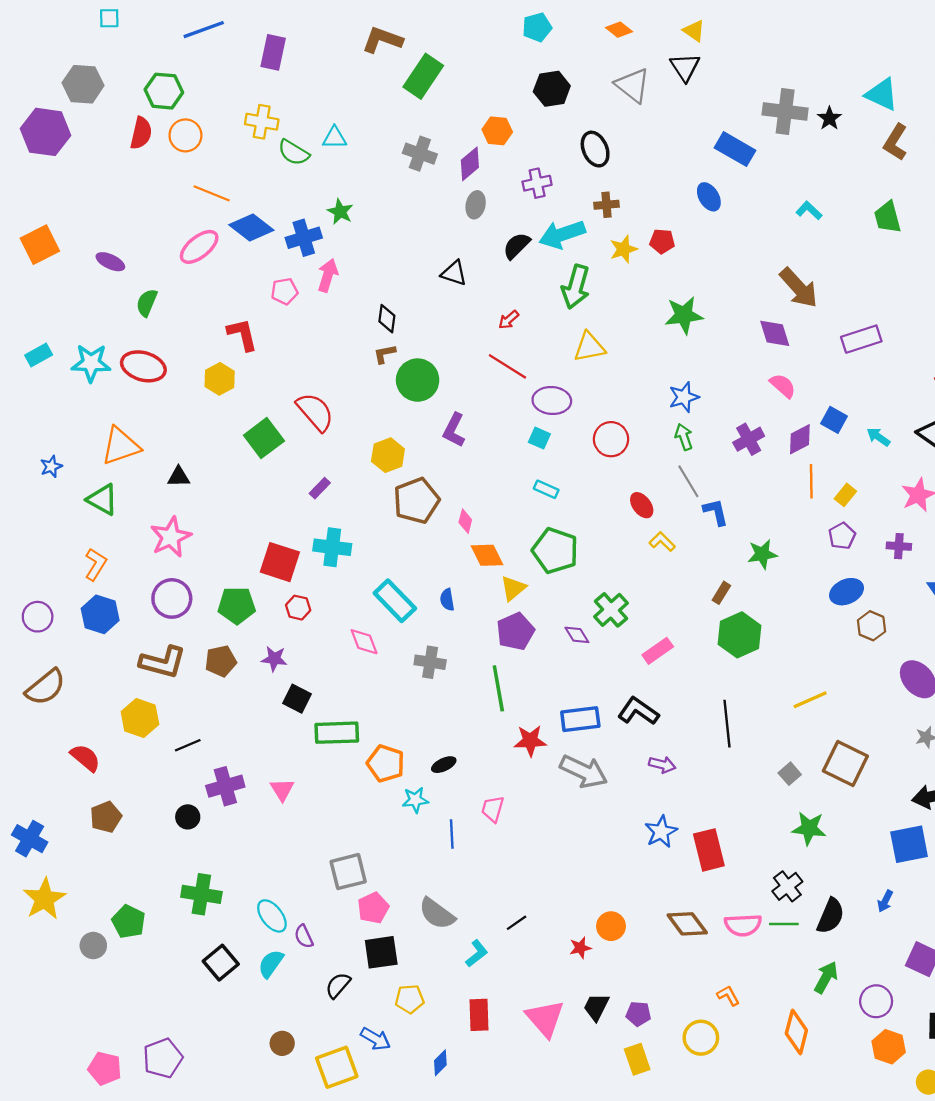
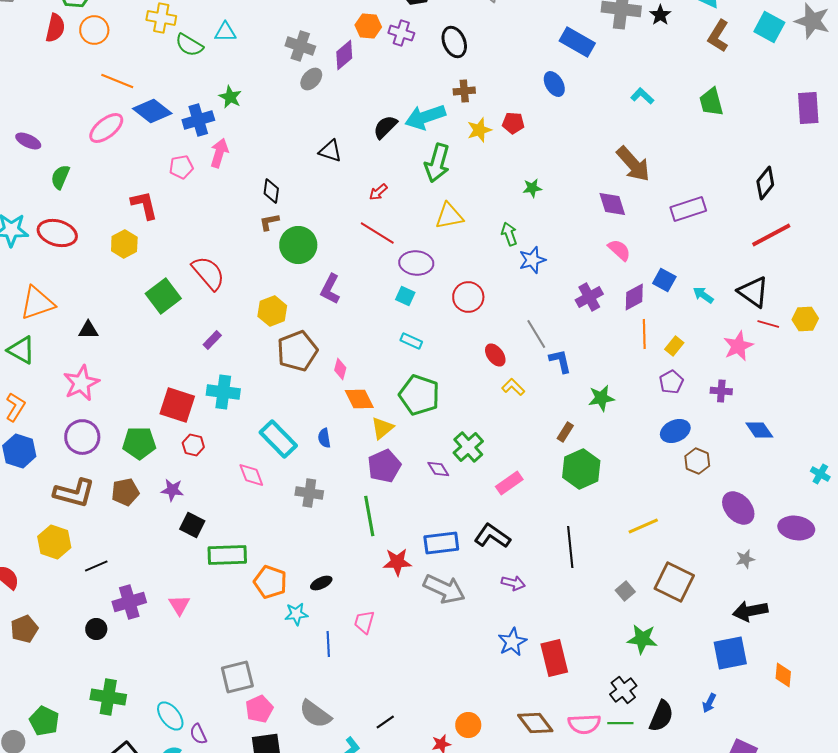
purple cross: (537, 183) -> (401, 33), moved, turned 30
gray ellipse: (476, 205) -> (311, 79), moved, turned 30
green star: (684, 315) -> (532, 188), size x0.6
green arrow: (684, 437) -> (509, 234), moved

